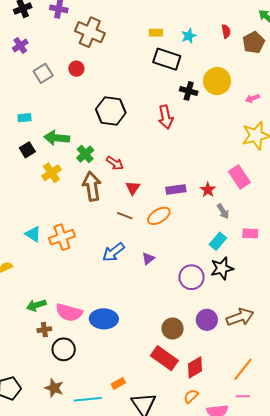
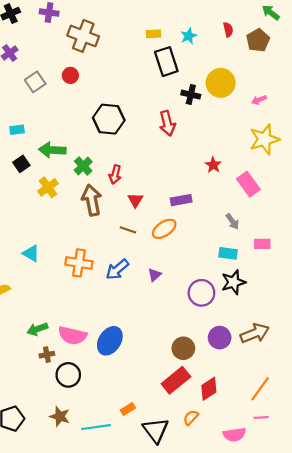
black rectangle: (167, 59) -> (166, 62), turned 56
red arrow: (115, 163) -> (115, 175), turned 72
red star: (208, 190) -> (213, 165), moved
orange cross: (62, 237) -> (79, 263), moved, turned 30
cyan rectangle: (218, 241) -> (228, 253), turned 60
blue ellipse: (104, 319) -> (110, 341), turned -56
red rectangle: (164, 358) -> (176, 380), turned -72
orange semicircle: (191, 396) -> (191, 418), moved

